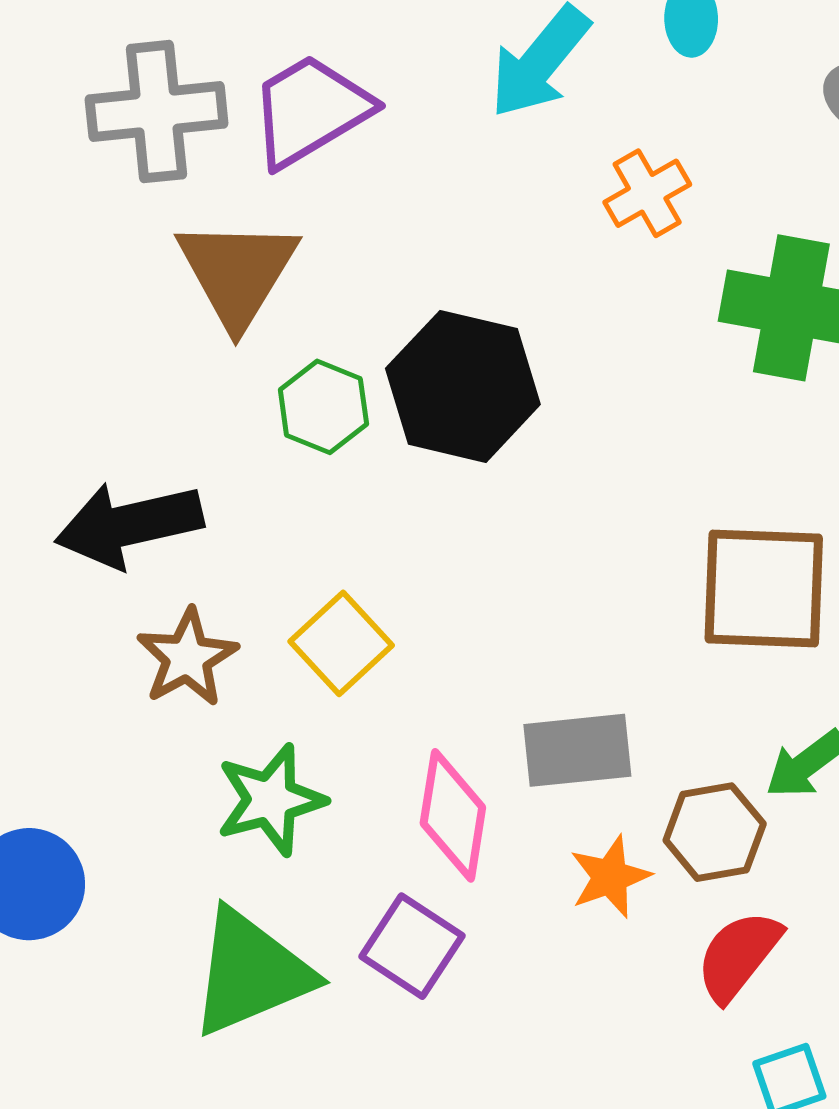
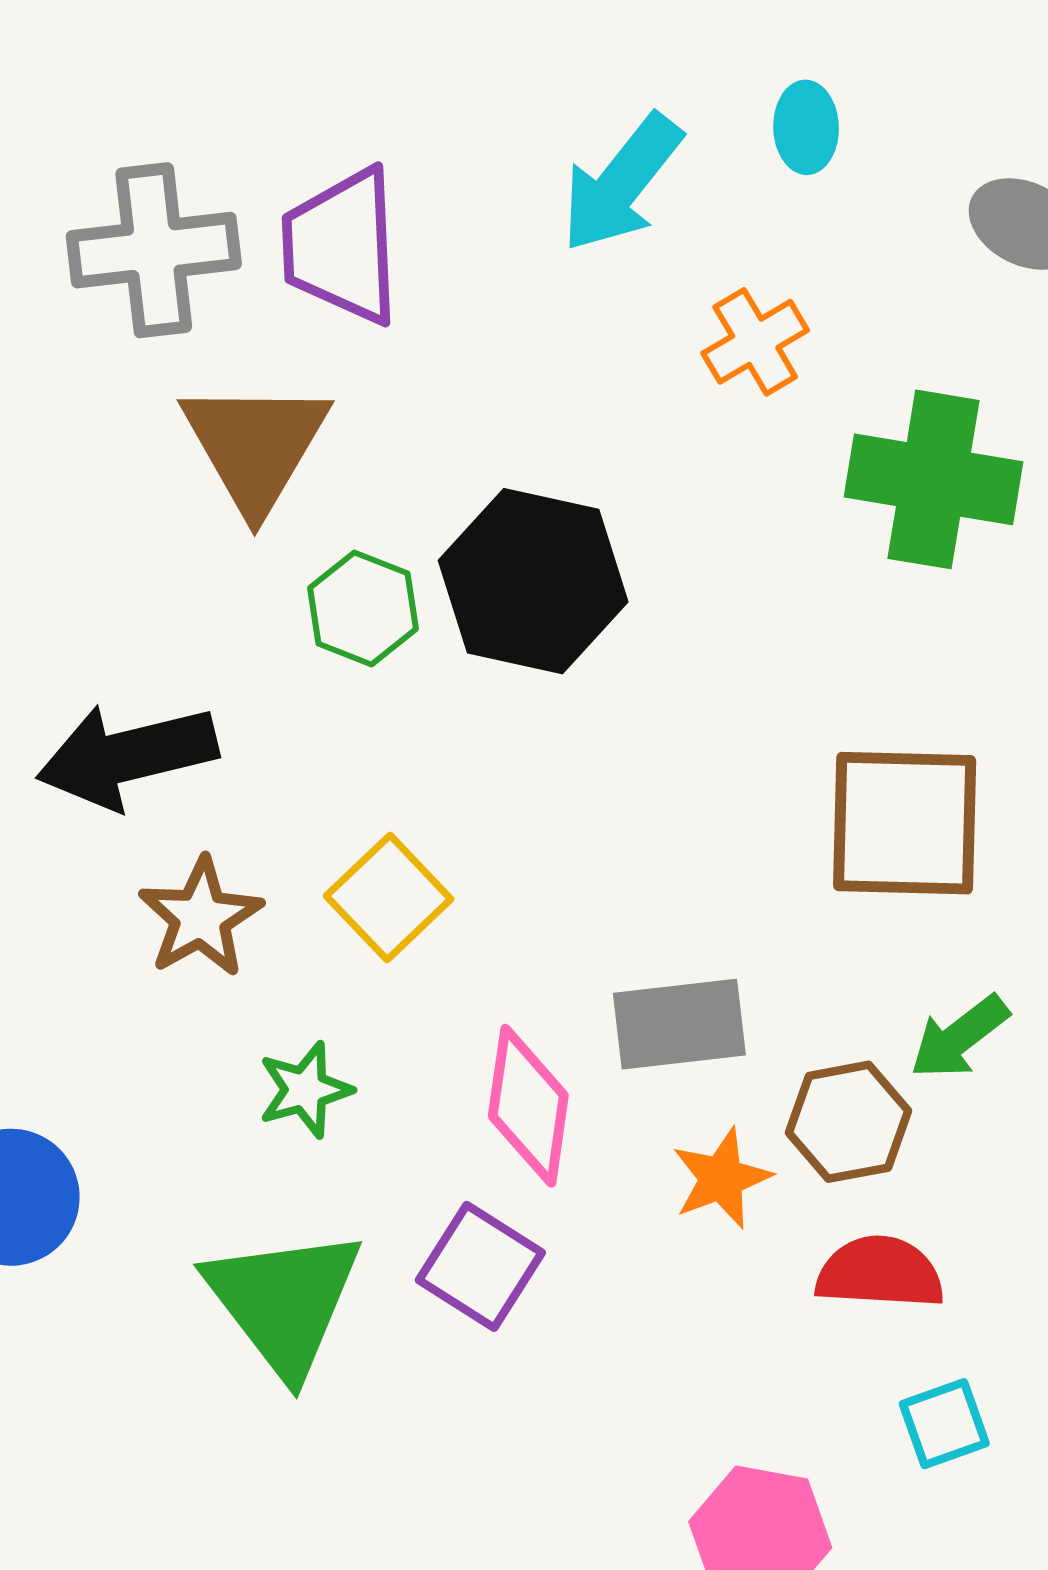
purple trapezoid: (310, 110) -> (342, 246), turned -61
green star: (271, 800) -> (305, 1090), size x0.7
red semicircle: (738, 956) -> (880, 1273), turned 56
green triangle: (251, 973) -> (284, 1302), turned -44

